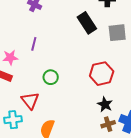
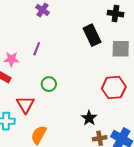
red hexagon: (102, 74) -> (114, 88), moved
black star: (105, 104) -> (89, 118), moved

